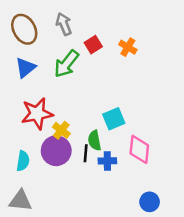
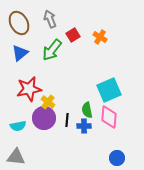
cyan square: (114, 119) -> (109, 90), moved, size x1.4
green semicircle: (95, 140) -> (87, 110), moved
cyan semicircle: (23, 161) -> (18, 126), turned 70

